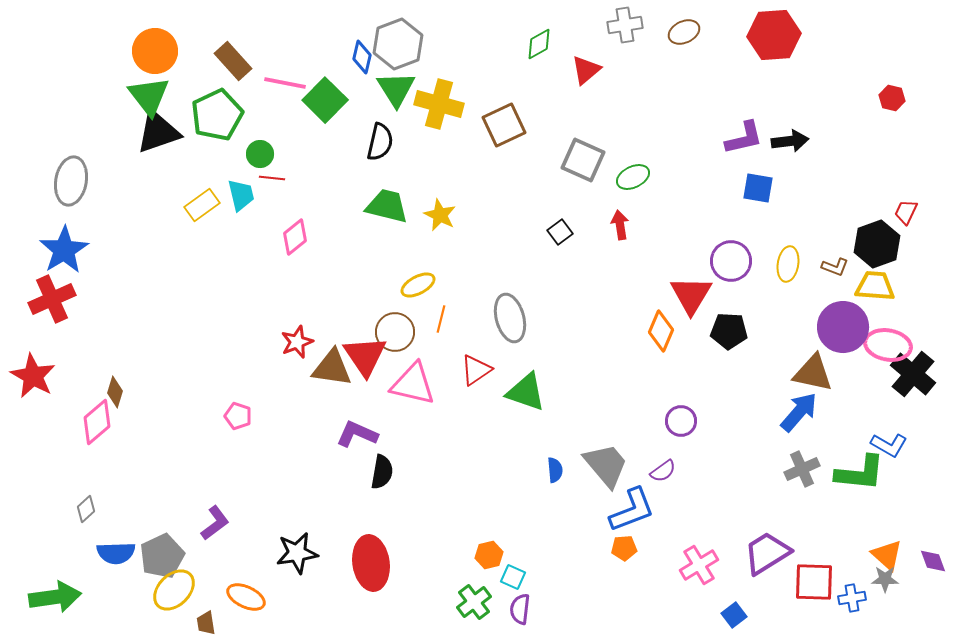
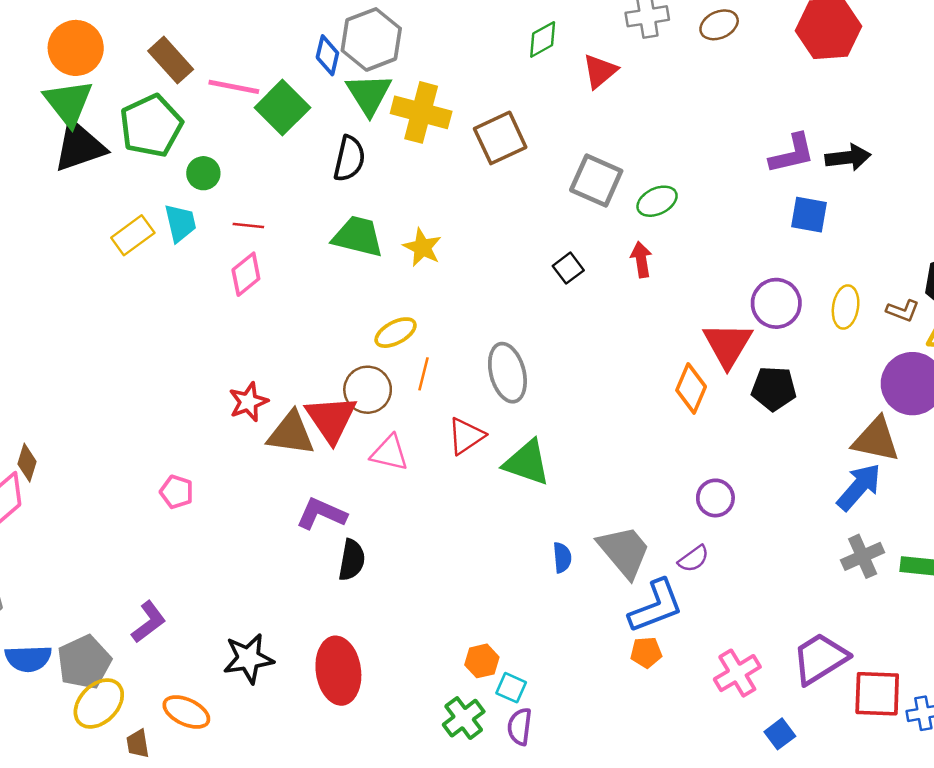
red line: (272, 178) -> (248, 226), moved
pink triangle: (413, 384) -> (389, 453), size x0.7

